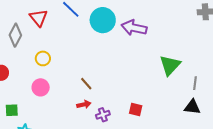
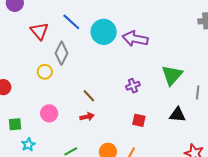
gray diamond: (15, 35) -> (62, 53), moved
pink circle: (41, 87) -> (49, 113), moved
black triangle: (192, 107) -> (177, 115), moved
purple cross: (103, 115) -> (133, 86), moved

